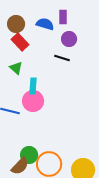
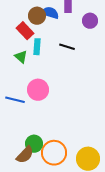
brown circle: (16, 24) -> (37, 16), moved
purple circle: (69, 39) -> (90, 21), moved
cyan rectangle: (33, 86) -> (37, 47), moved

